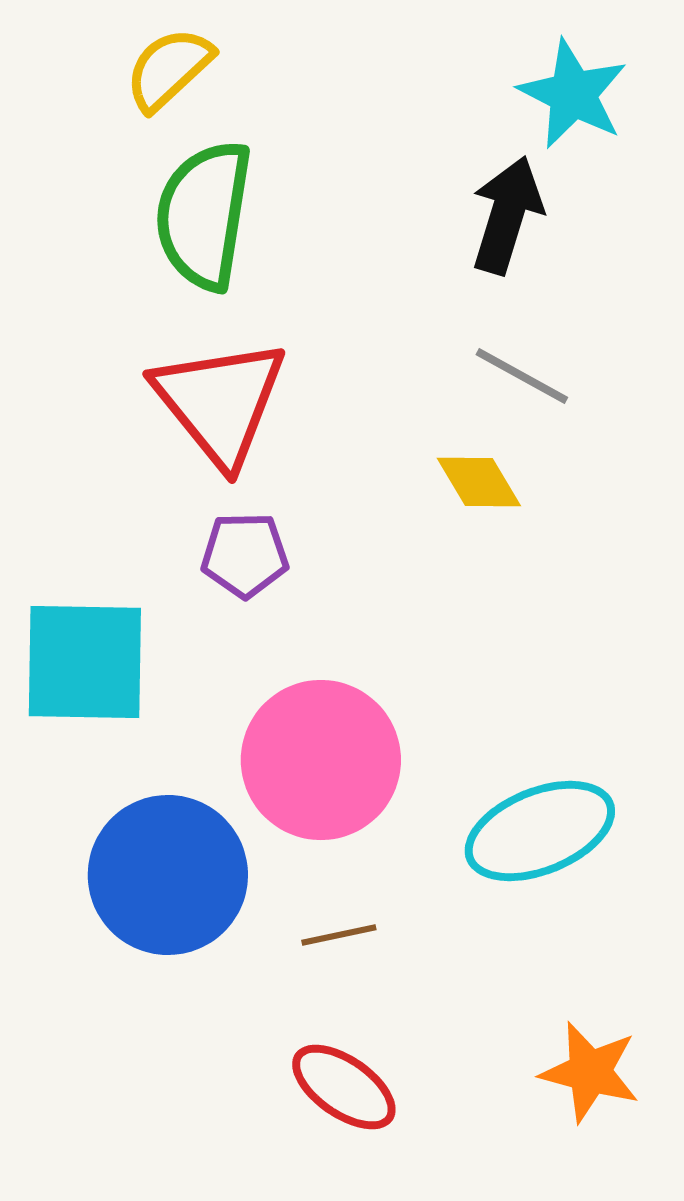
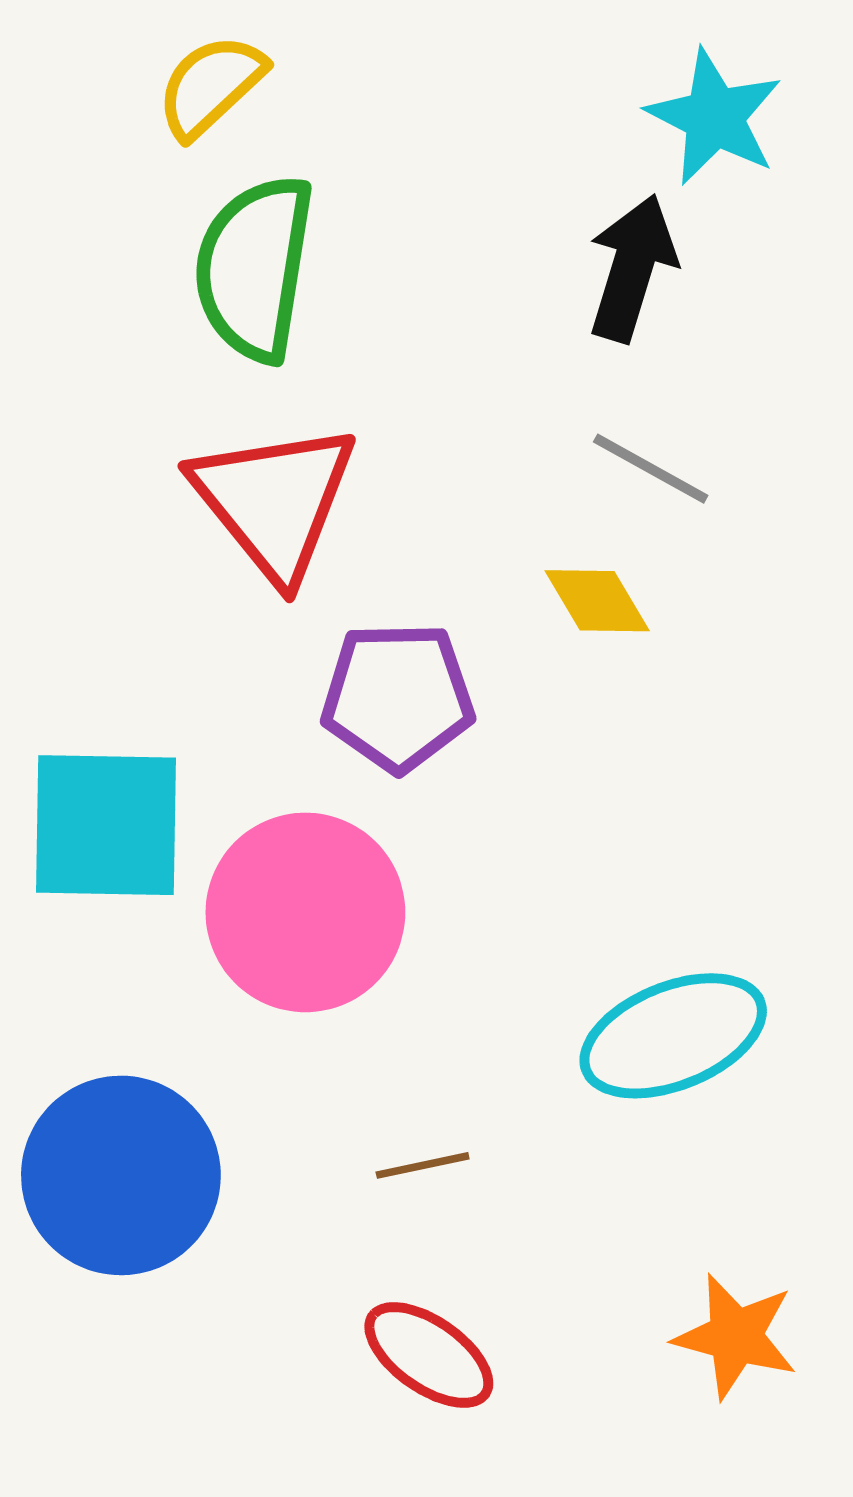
purple pentagon: (245, 555) -> (398, 697), moved, size x1.4
pink circle: (321, 760) -> (305, 912), moved
blue circle: (168, 875) -> (121, 1175), moved

